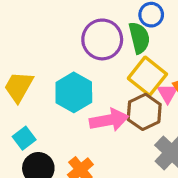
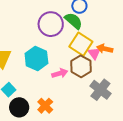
green semicircle: (139, 38) -> (73, 21), turned -30
pink arrow: (109, 120) -> (60, 73), size x0.7

